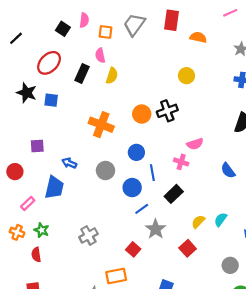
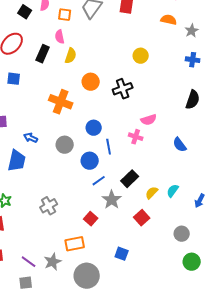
orange semicircle: (198, 37) -> (169, 20), moved
orange circle: (142, 114) -> (91, 82), moved
black rectangle: (174, 194) -> (130, 179), moved

